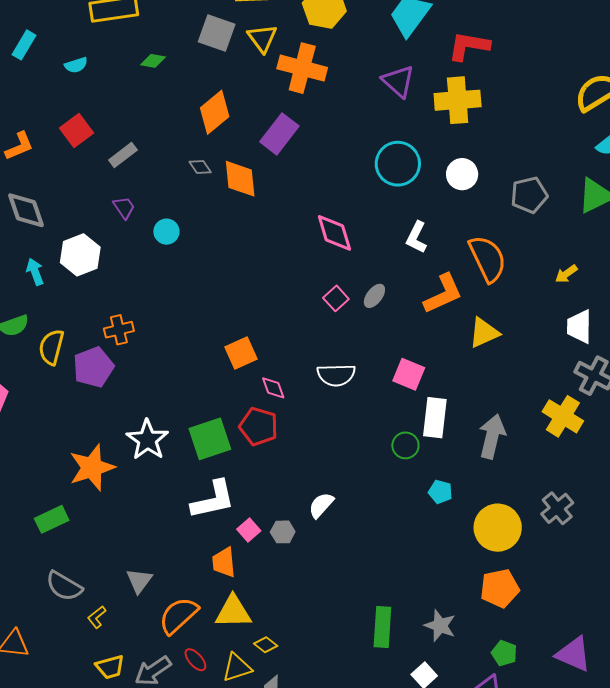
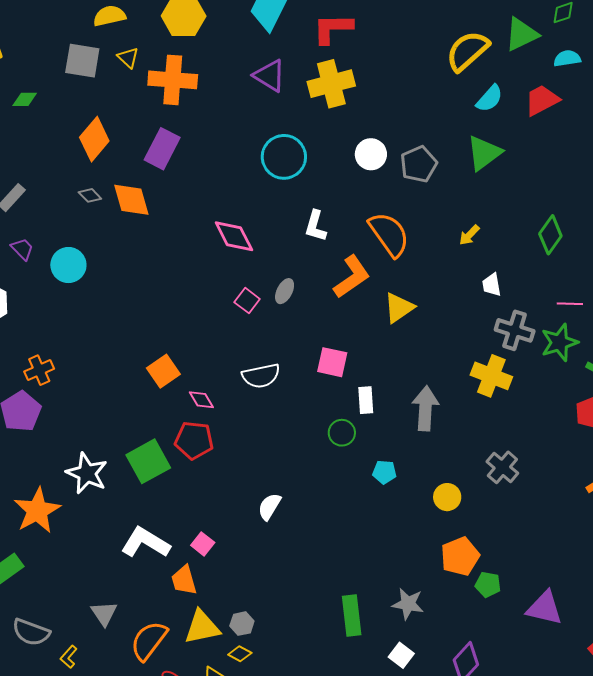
yellow triangle: (262, 38) -> (128, 58), size x0.7
white circle: (462, 174) -> (371, 154), moved
cyan circle: (166, 232) -> (68, 265), size x1.4
white trapezoid: (579, 327) -> (492, 285), size x0.7
white rectangle: (435, 418) -> (366, 400), size x0.7
white L-shape: (213, 500) -> (145, 543), moved, turned -126
yellow circle: (498, 528) -> (447, 497), size x0.6
gray hexagon: (283, 532) -> (242, 624), moved
green pentagon: (504, 653) -> (488, 585), moved

